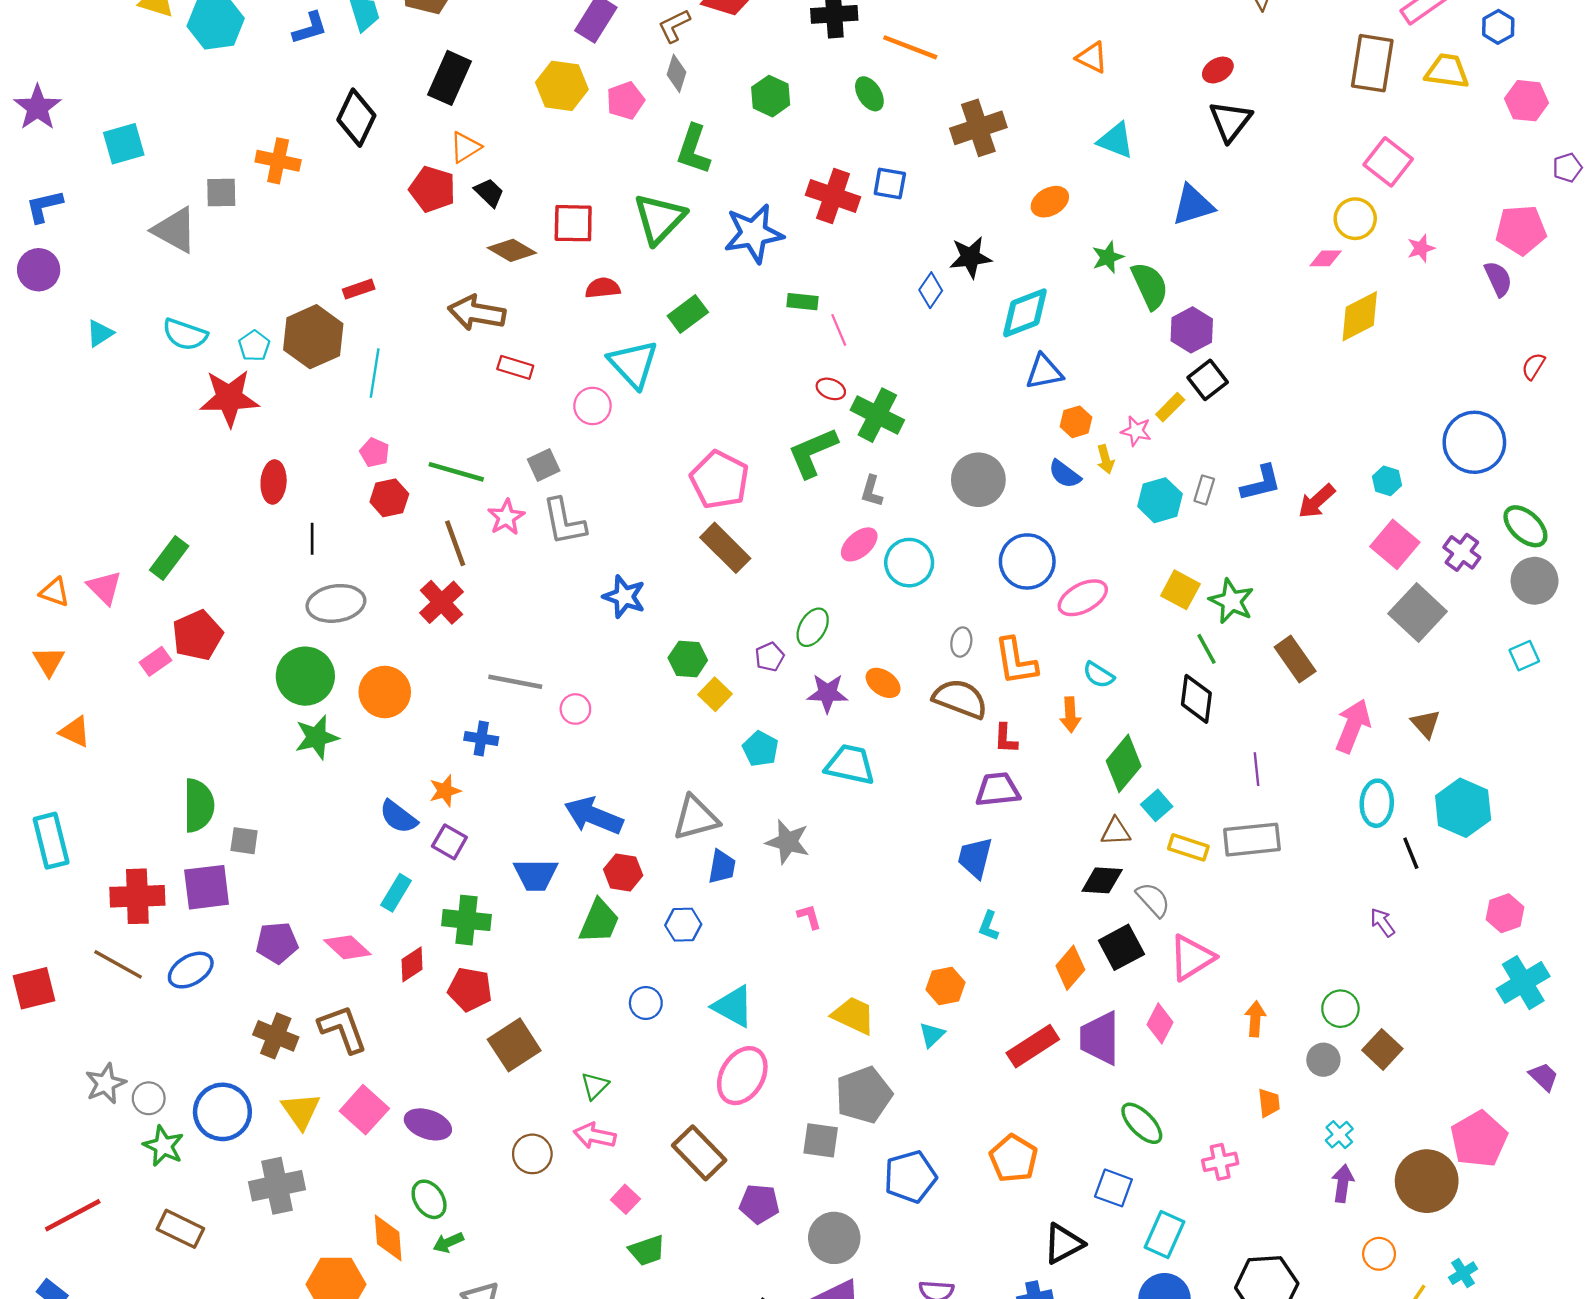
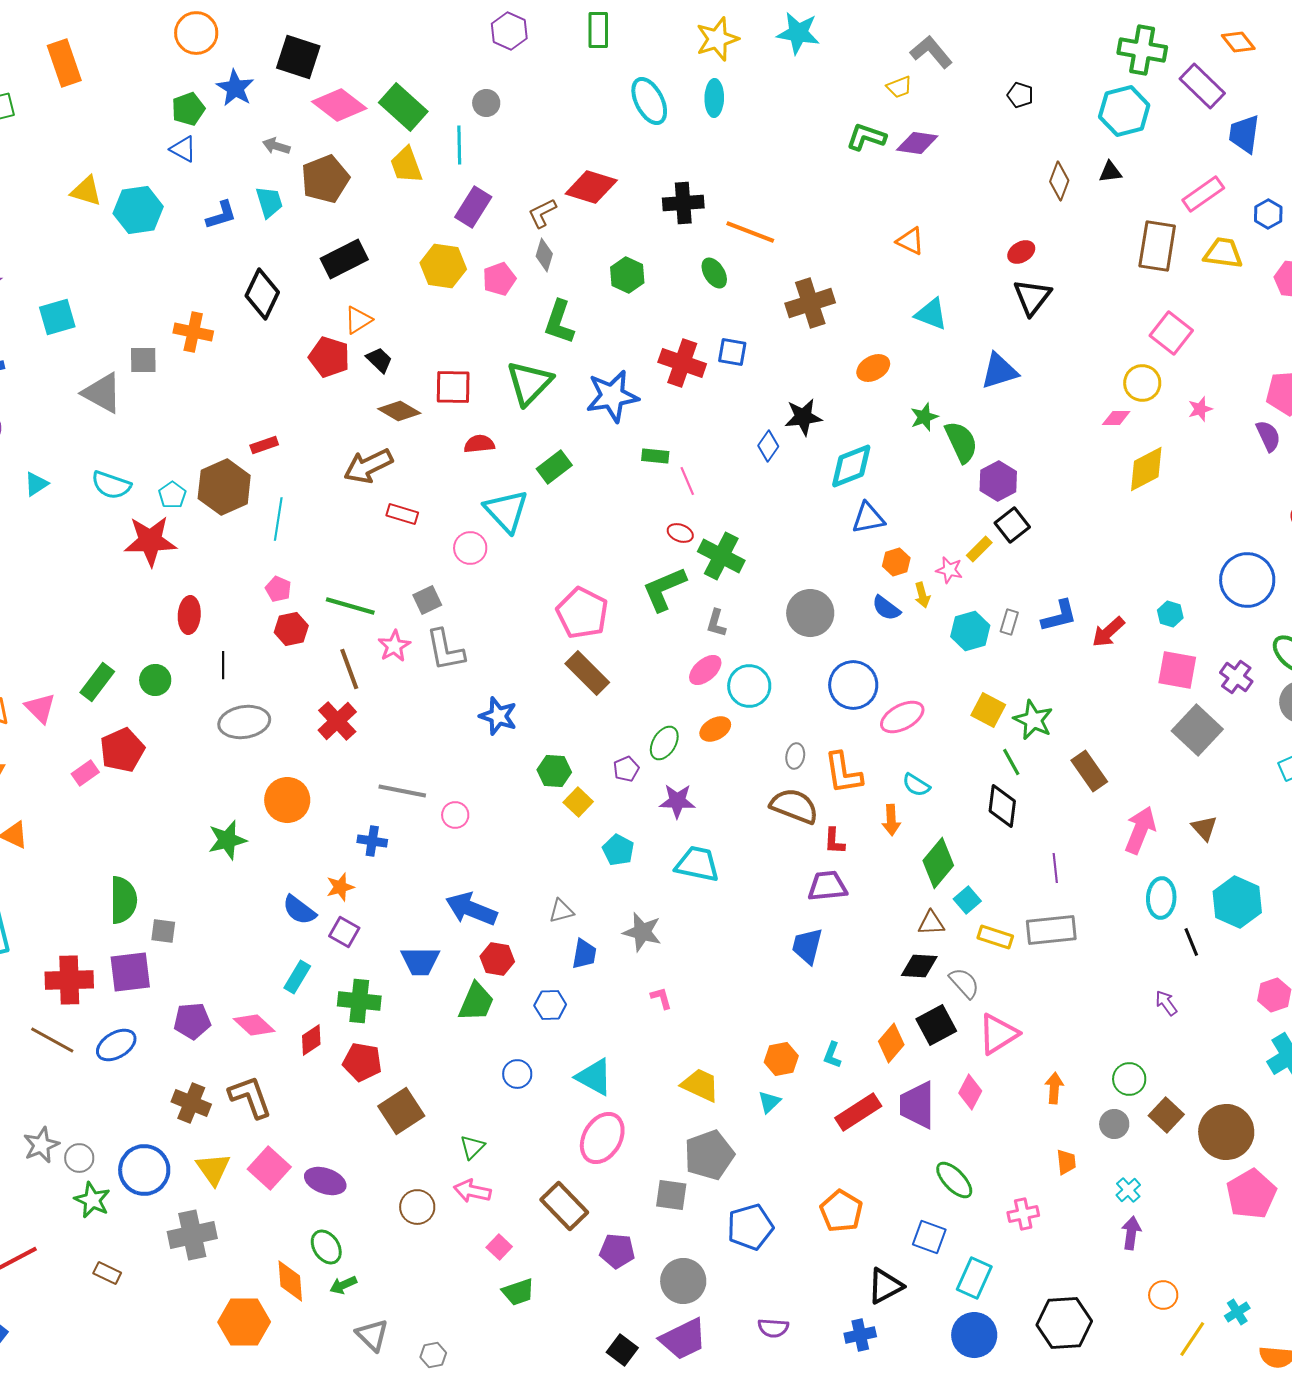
black rectangle: (449, 78) -> (344, 259), turned 39
brown arrow: (477, 313) -> (368, 466), turned -36
pink square: (1395, 544) -> (1177, 670), turned -30
green circle: (305, 676) -> (155, 680), moved, size x0.6
orange ellipse: (883, 683) -> (715, 729), moved, turned -64
gray triangle: (696, 818) -> (561, 911), size x0.6
cyan L-shape: (989, 926) -> (832, 1055), moved
brown circle: (1427, 1181) -> (1226, 1132), moved
brown rectangle: (180, 1229) -> (107, 1273), size x0.7

